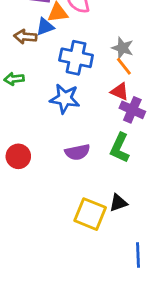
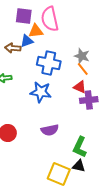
purple cross: (132, 110) -> (89, 100), turned -30
green L-shape: (120, 148) -> (80, 147), moved
black triangle: (118, 203) -> (79, 166), turned 32

